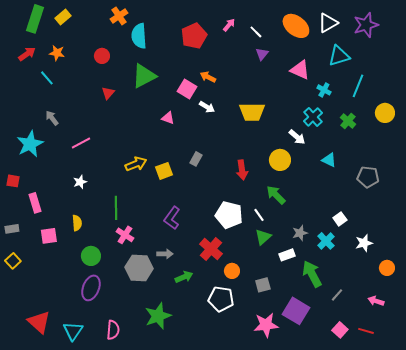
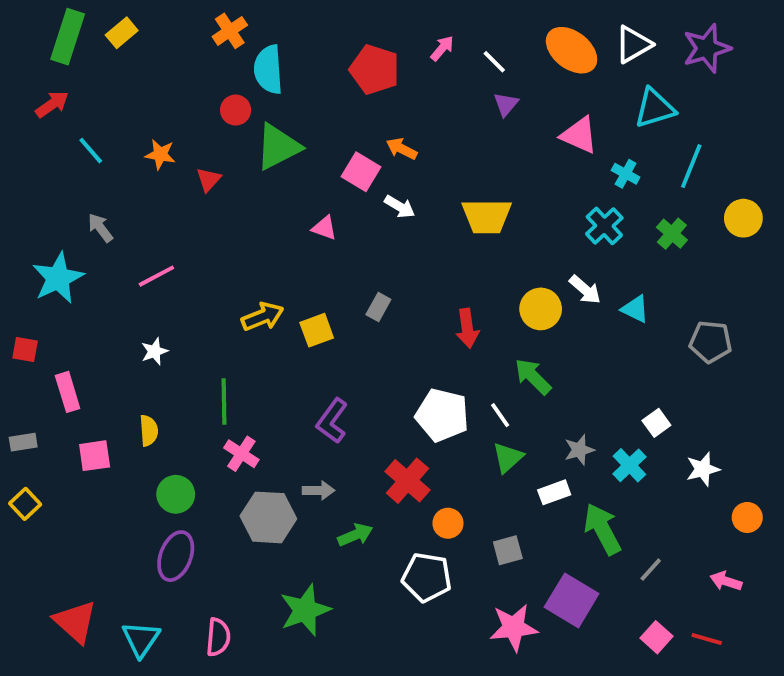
red pentagon: (194, 36) -> (375, 70), turned -30
orange star: (57, 53) -> (160, 154), moved
red circle: (102, 56) -> (236, 110), moved
white arrow: (297, 137) -> (585, 290), moved

